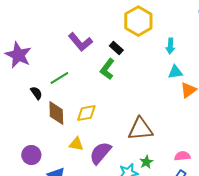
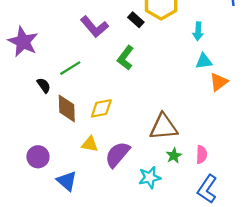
black rectangle: (116, 48) -> (136, 20), moved
pink semicircle: (182, 156) -> (201, 154), moved, turned 98
green star: (146, 162) -> (174, 156), moved

